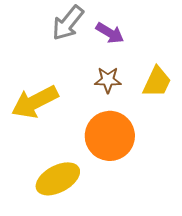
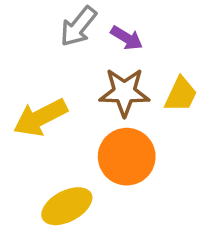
brown star: (108, 80) -> (124, 92), size x1.6

